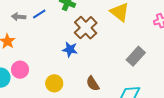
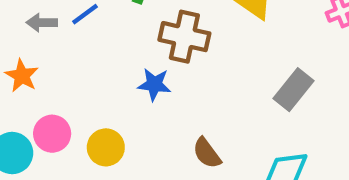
brown cross: (86, 28) -> (184, 37), turned -30
yellow circle: (54, 83) -> (106, 147), moved

